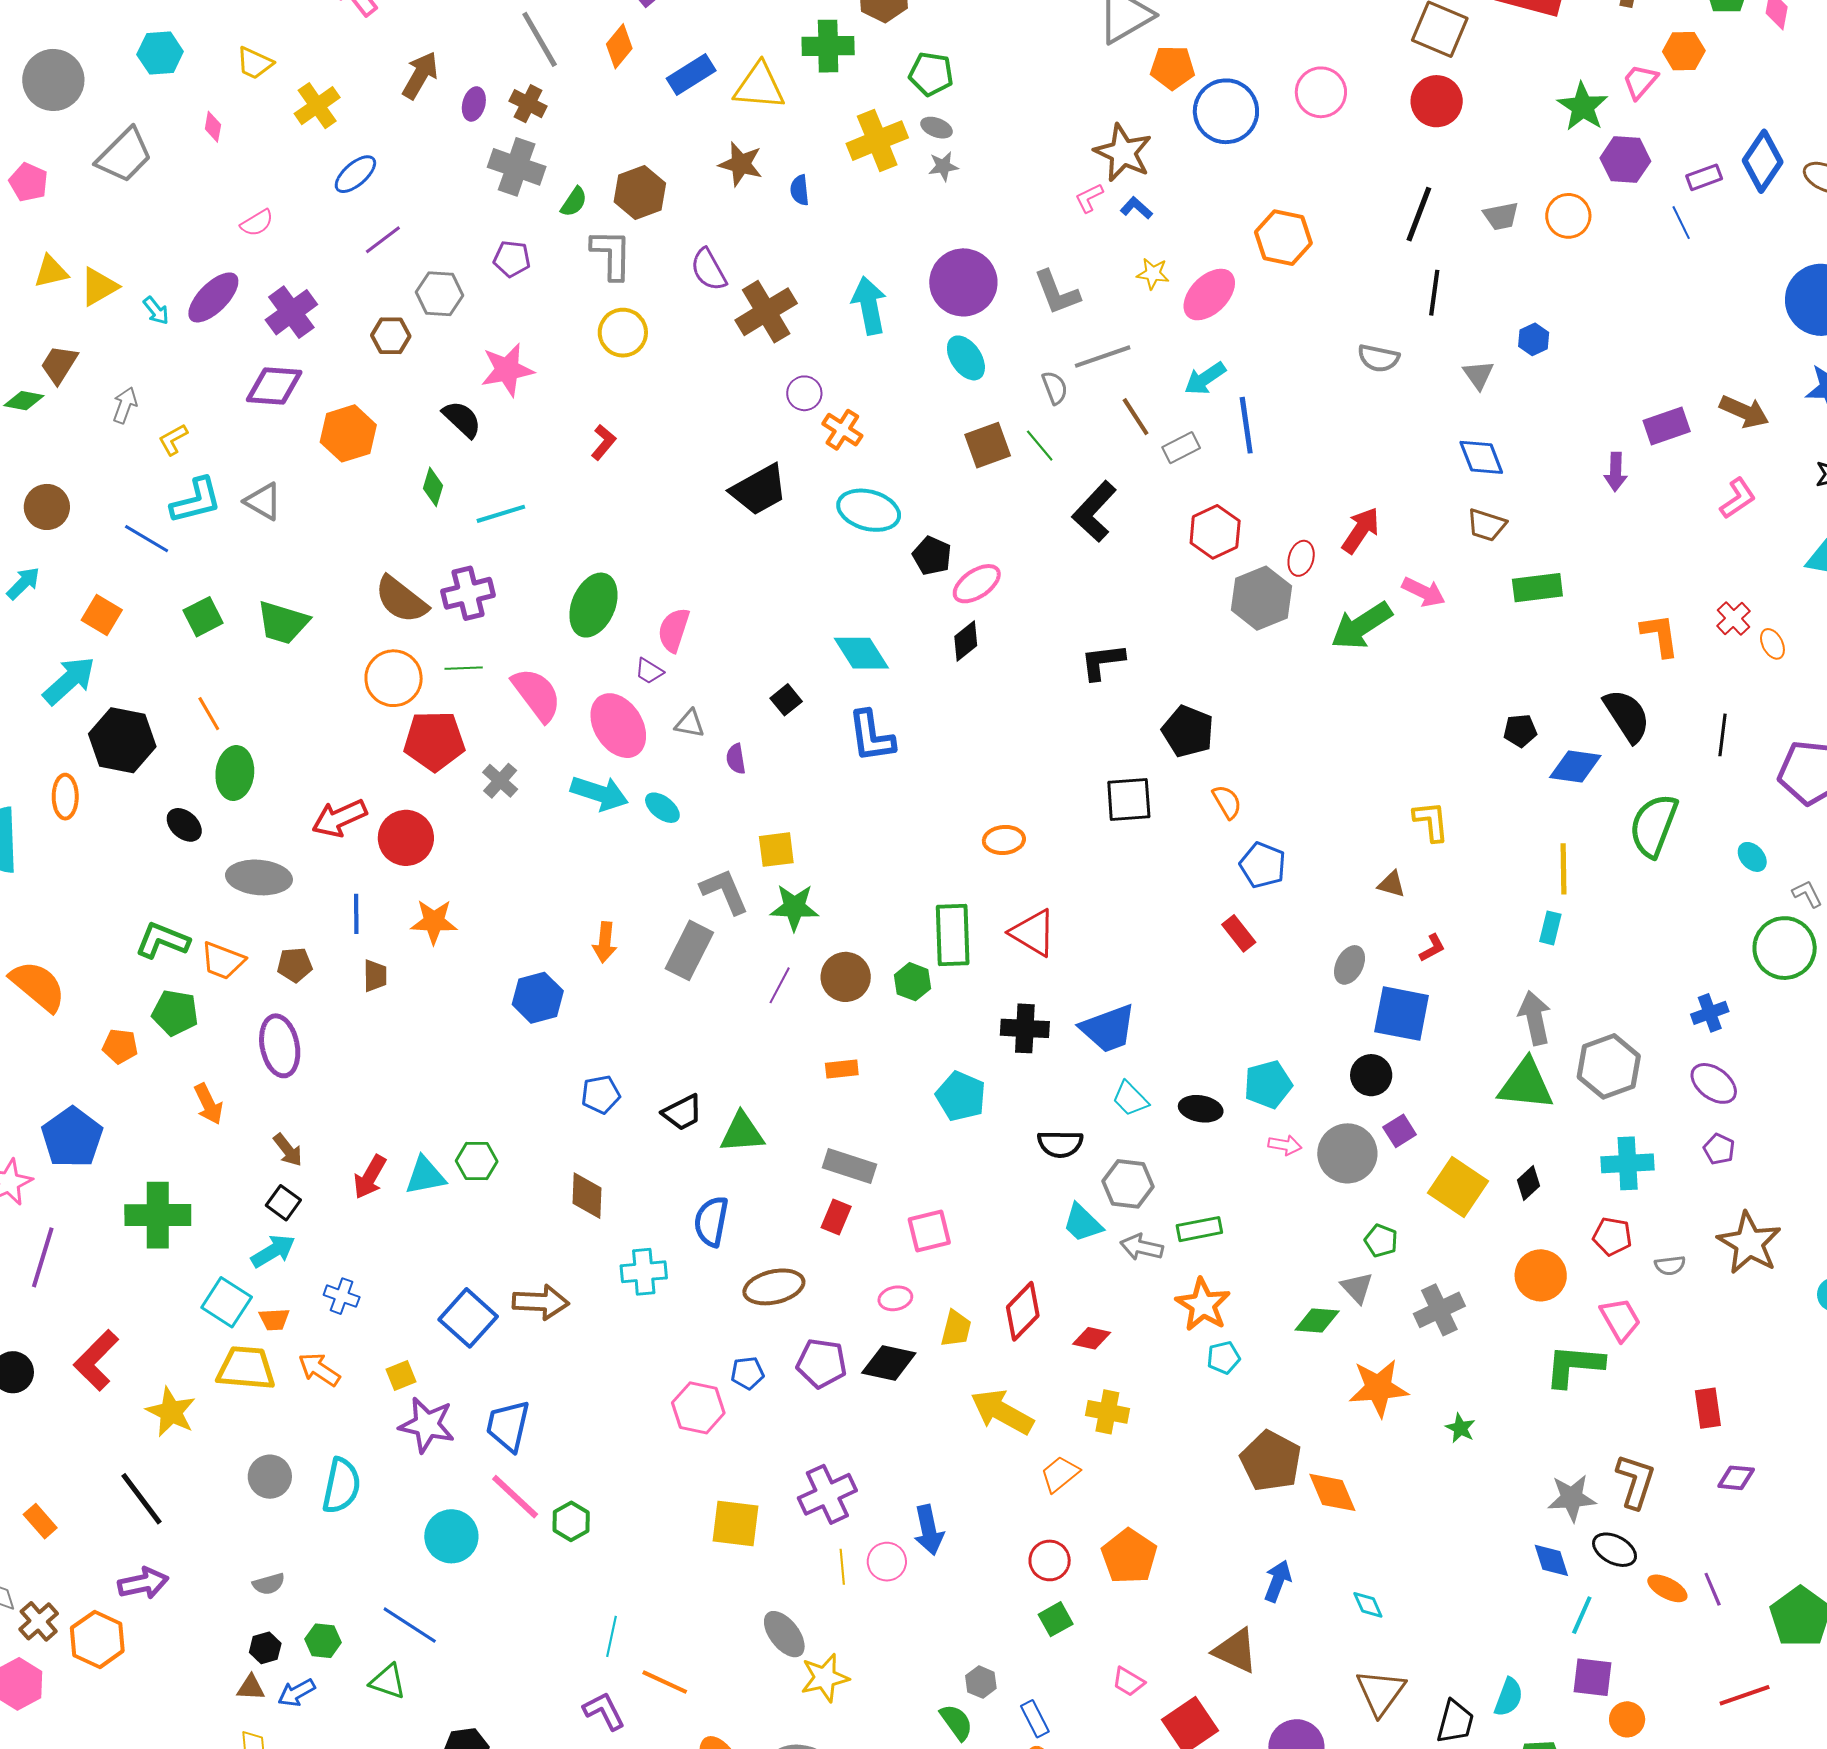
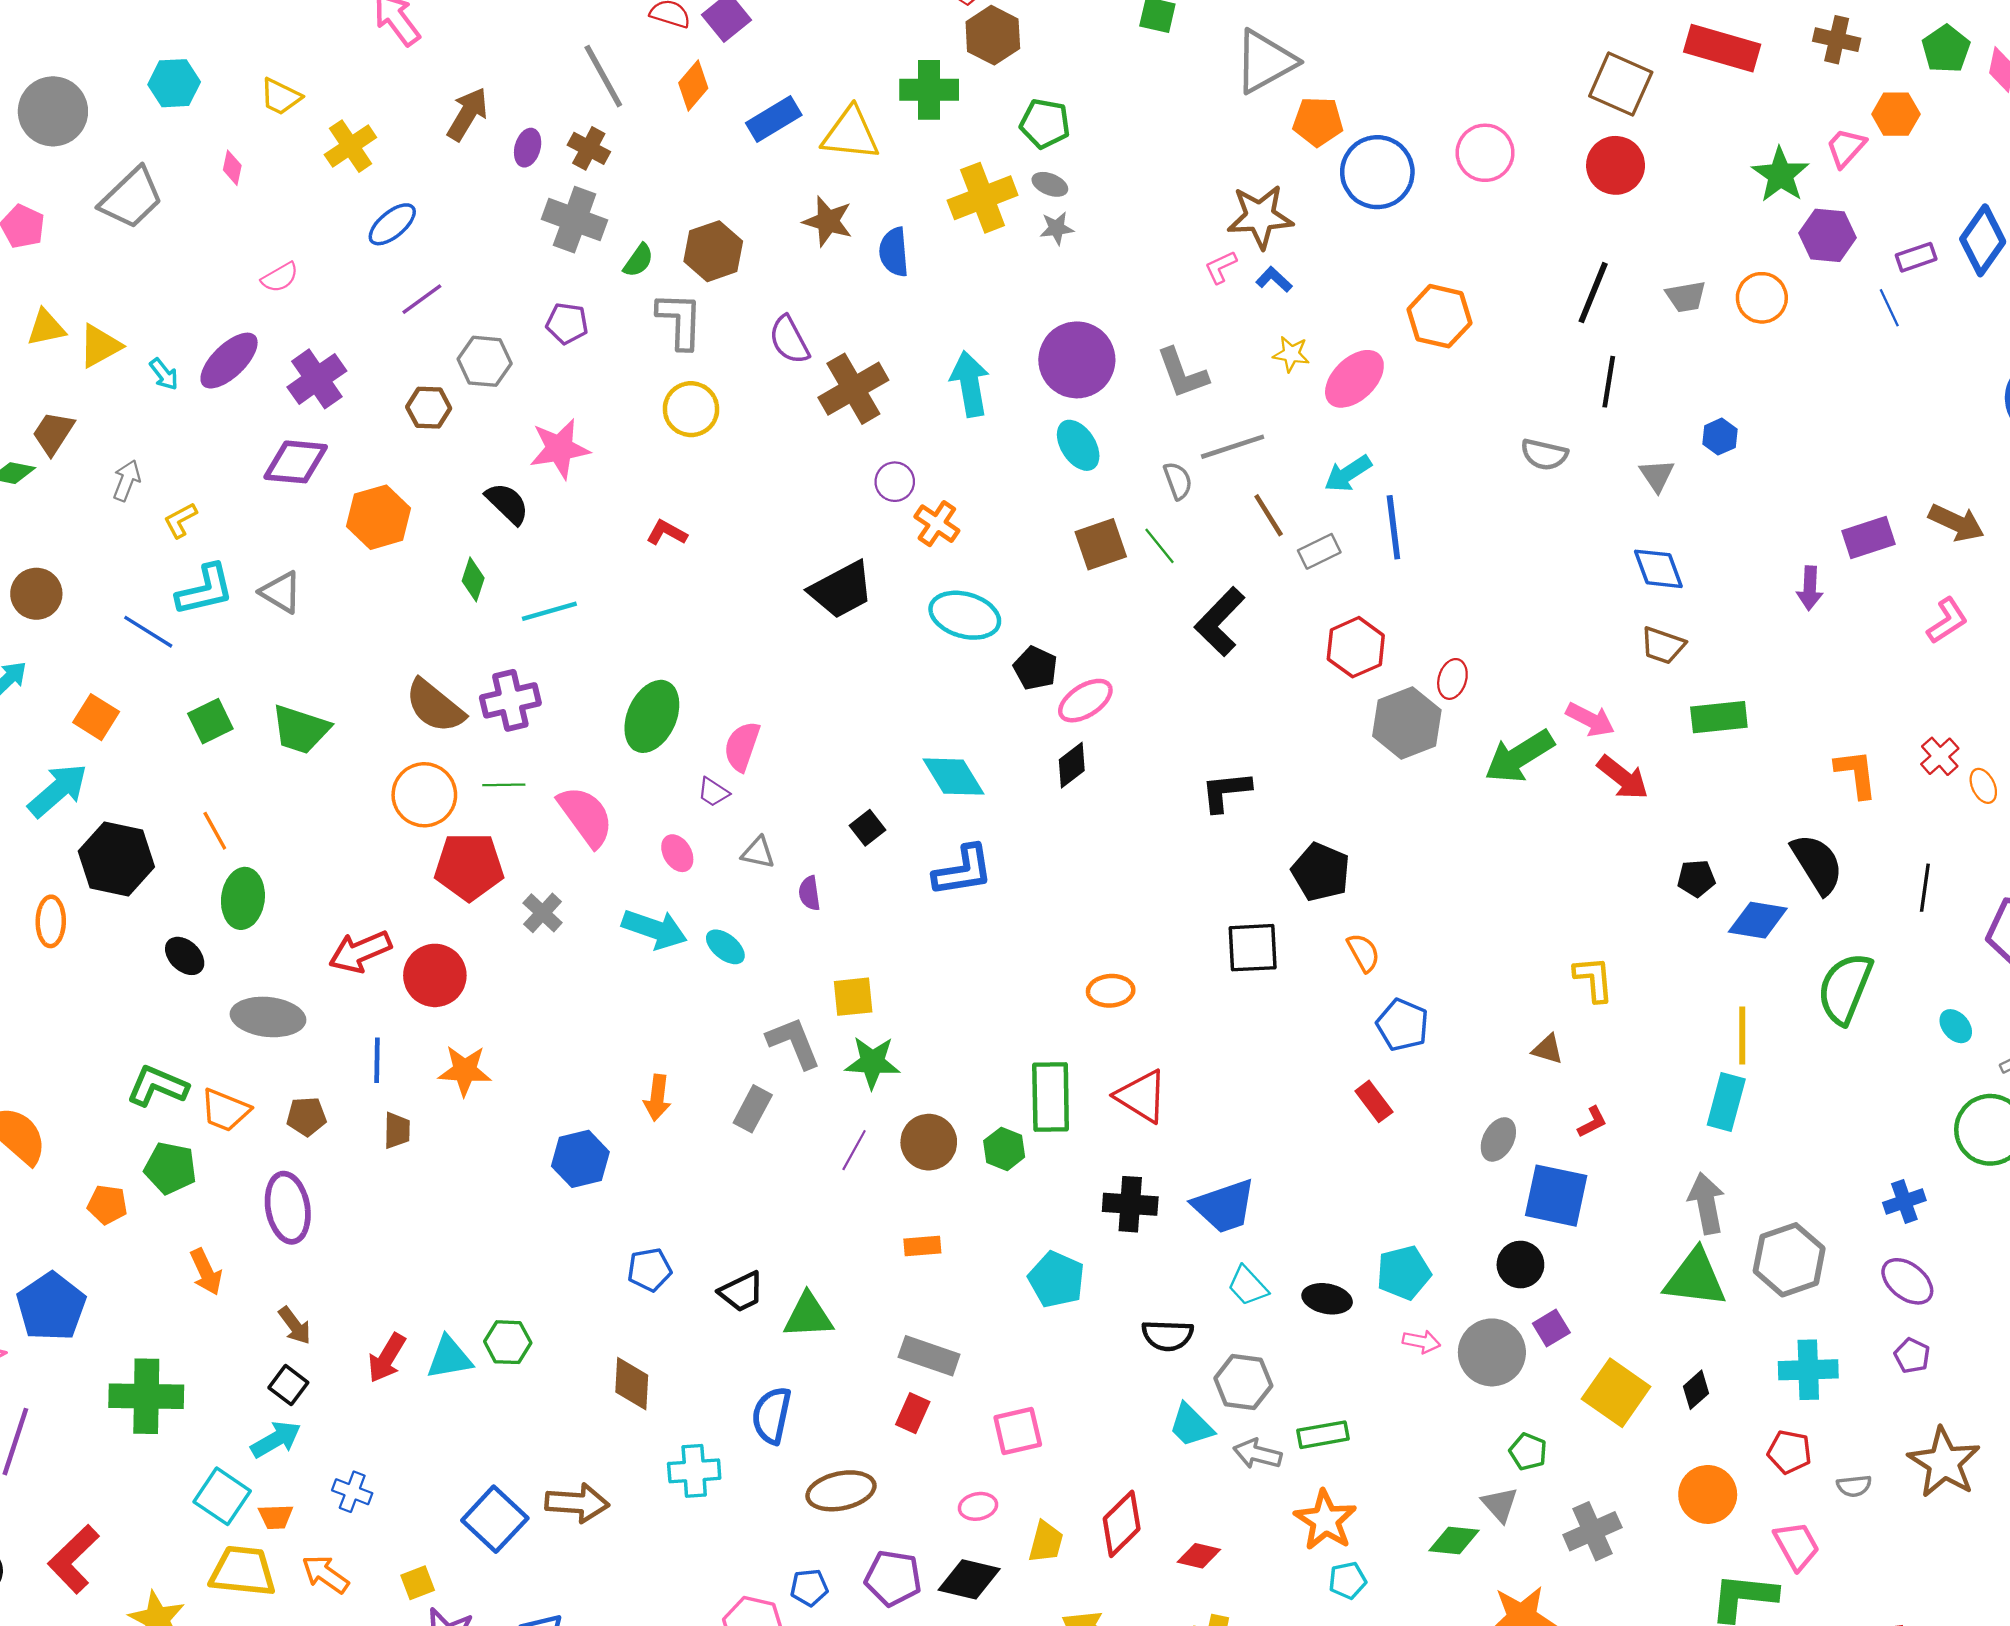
brown star: (1123, 153) -> (1260, 217), turned -30
blue semicircle: (800, 190) -> (894, 252), size x1.4
red L-shape: (603, 442) -> (667, 533), turned -102
red arrow: (1361, 530) -> (1623, 778), moved, turned 93
pink ellipse: (618, 726) -> (677, 853), size x0.5
blue L-shape: (871, 736) -> (963, 871), turned -92
cyan rectangle: (1550, 928) -> (1726, 1102), size x1.5
gray rectangle: (689, 950) -> (753, 1109), size x0.7

